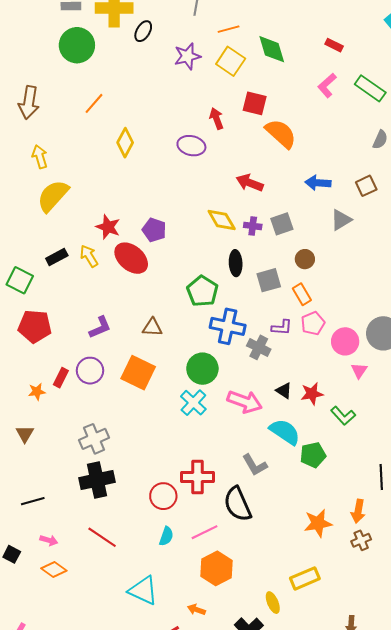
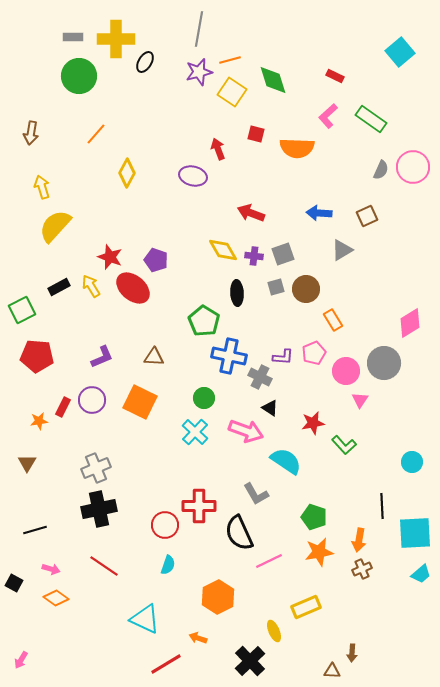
purple star: (187, 56) -> (199, 72), moved
brown arrow: (29, 102) -> (31, 133), size x0.7
red square: (255, 103) -> (256, 134), size x0.7
orange semicircle: (281, 134) -> (297, 148), moved, turned 140
brown circle: (305, 259) -> (306, 289), size x1.4
green square: (20, 280) -> (22, 310), turned 36
gray square: (269, 280) -> (276, 287), moved, size x0.7
orange rectangle: (302, 294) -> (333, 320), moved
green circle: (202, 369) -> (204, 398), size x0.7
black triangle: (284, 391) -> (270, 408), moved
green pentagon: (313, 455) -> (314, 517), moved, turned 30
pink line: (204, 532) -> (269, 561), moved

